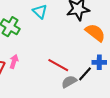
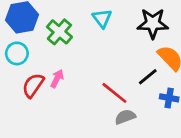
black line: (85, 74) -> (148, 77), moved

